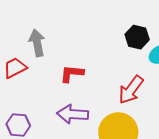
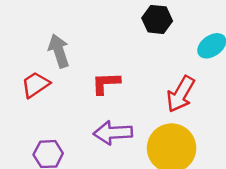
black hexagon: (137, 37) -> (157, 19), moved

